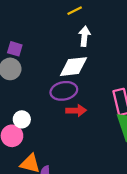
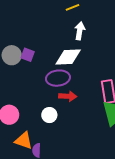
purple square: (15, 49) -> (28, 55), moved
white circle: (22, 119) -> (49, 115), moved

